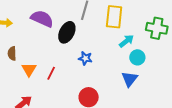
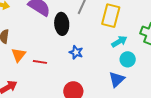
black ellipse: (67, 32) -> (62, 24), turned -40
red line: (51, 73) -> (40, 62), turned 64

